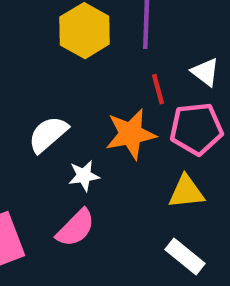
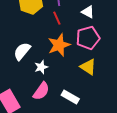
red line: (158, 89) -> (57, 18), moved
yellow triangle: (186, 192) -> (88, 67), turned 48
white rectangle: (185, 257) -> (70, 97), moved

